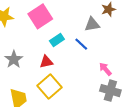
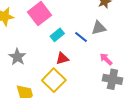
gray triangle: (92, 24) -> (99, 28), moved
red triangle: (46, 62) -> (62, 58), moved

